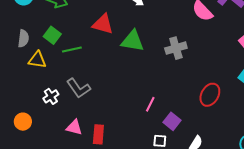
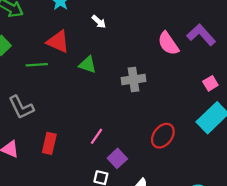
green triangle: (133, 41) -> (88, 65), size x0.7
green line: (72, 49) -> (37, 65), moved
red rectangle: (98, 134) -> (49, 143), moved

